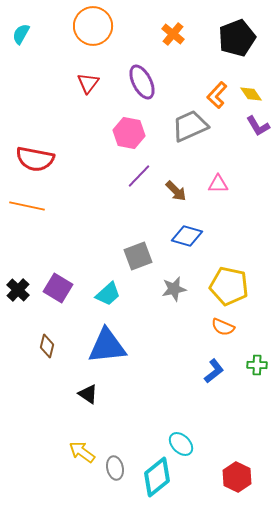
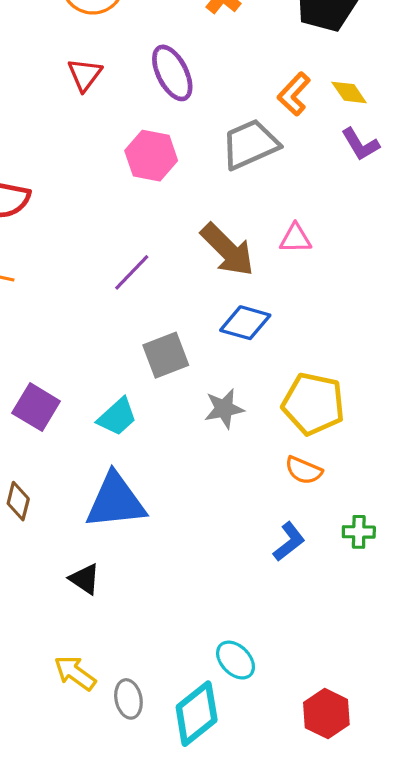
purple line: (139, 176) -> (132, 272), moved
brown arrow: (176, 191) -> (227, 250), size x1.6

